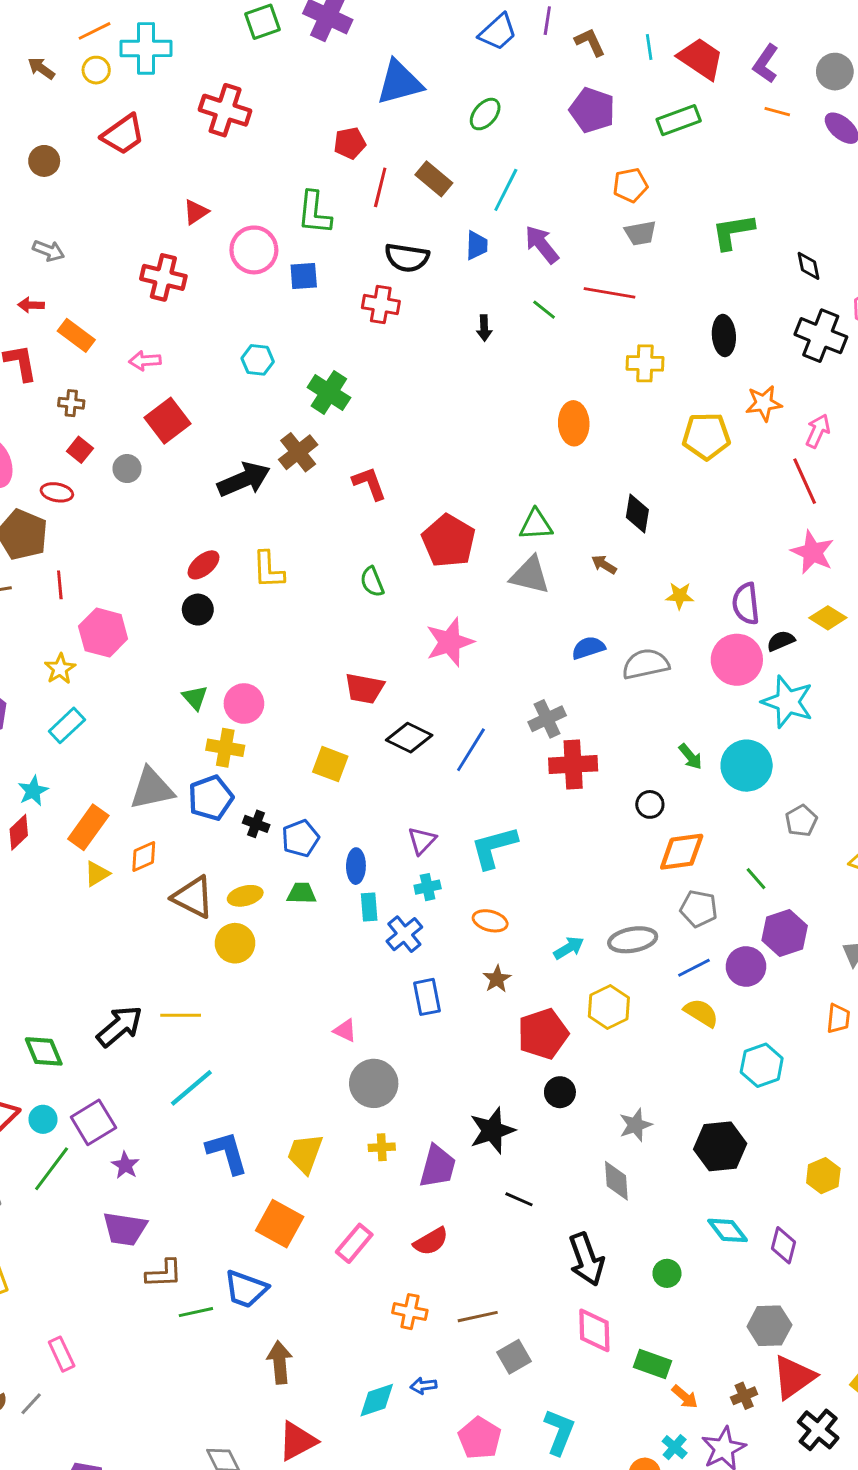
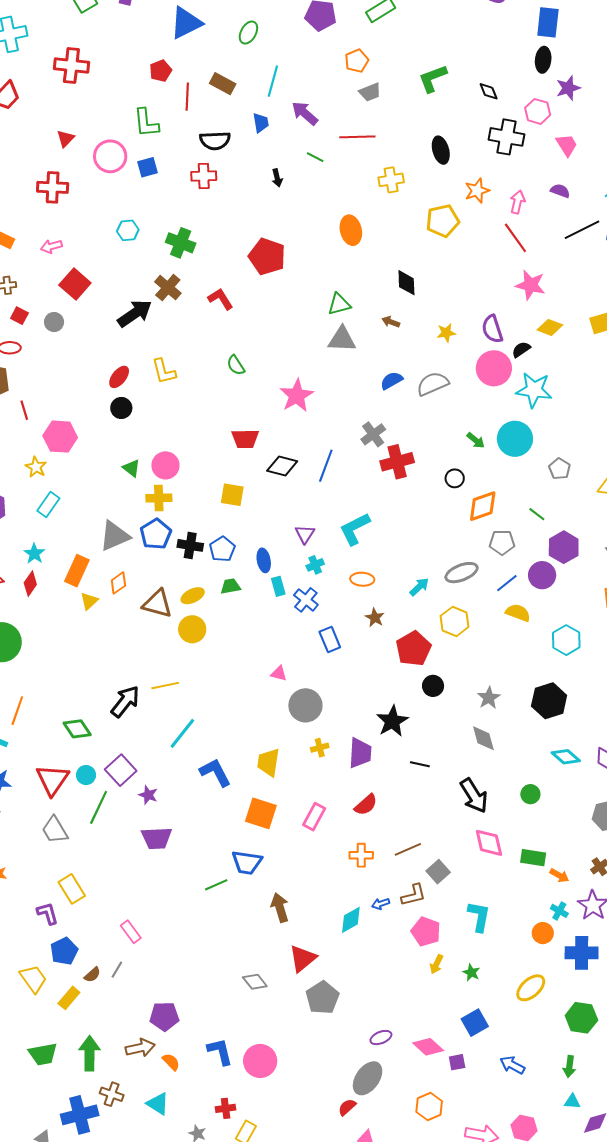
red pentagon: (449, 541) -> (267, 257), moved
black cross: (256, 824) -> (190, 545), size x1.4
brown L-shape: (164, 1273) -> (414, 895), moved

